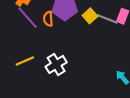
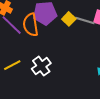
orange semicircle: (48, 19) -> (31, 25), size x1.6

